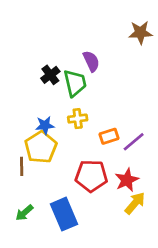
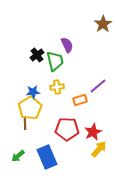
brown star: (140, 33) -> (103, 24), turned -30
purple line: (134, 142) -> (98, 86), moved
brown line: (22, 166) -> (25, 123), moved

